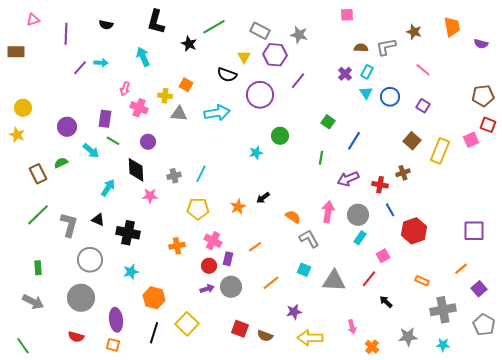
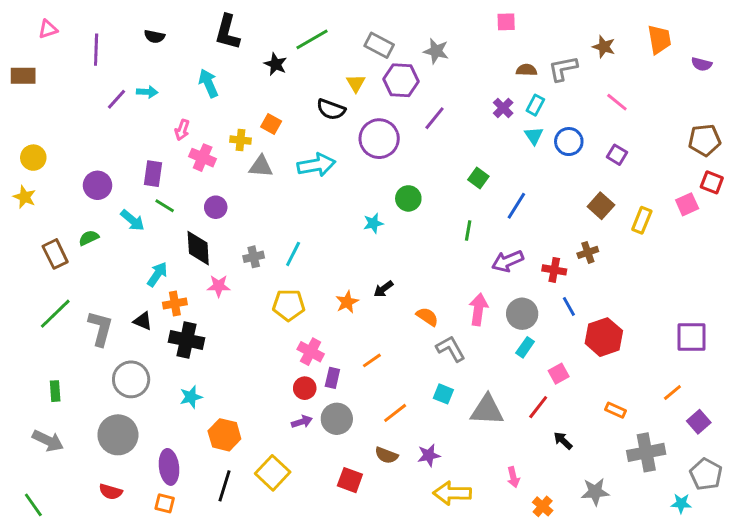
yellow rectangle: (440, 151) -> (642, 220), size x0.7
orange cross: (177, 246) -> (175, 304), moved
brown semicircle: (265, 336) -> (386, 455), moved
cyan star: (443, 345) -> (681, 503), moved

